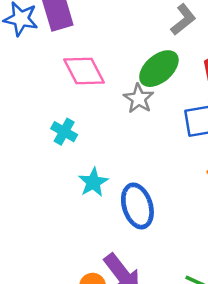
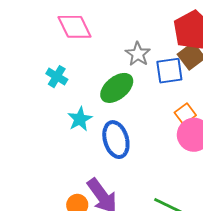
green ellipse: (159, 69) -> (117, 88), moved
gray star: (139, 99) -> (138, 54), moved

